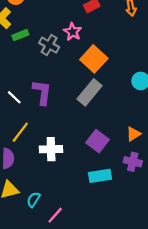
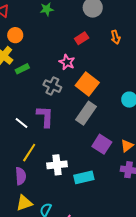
gray cross: (49, 45) -> (52, 86), moved
purple square: (97, 141) -> (102, 144), moved
cyan rectangle: (100, 176) -> (84, 177), moved

